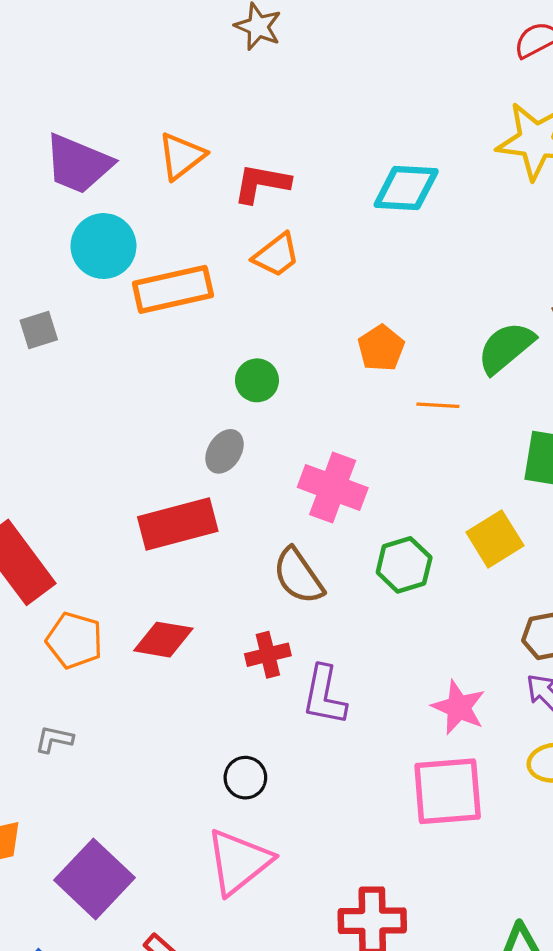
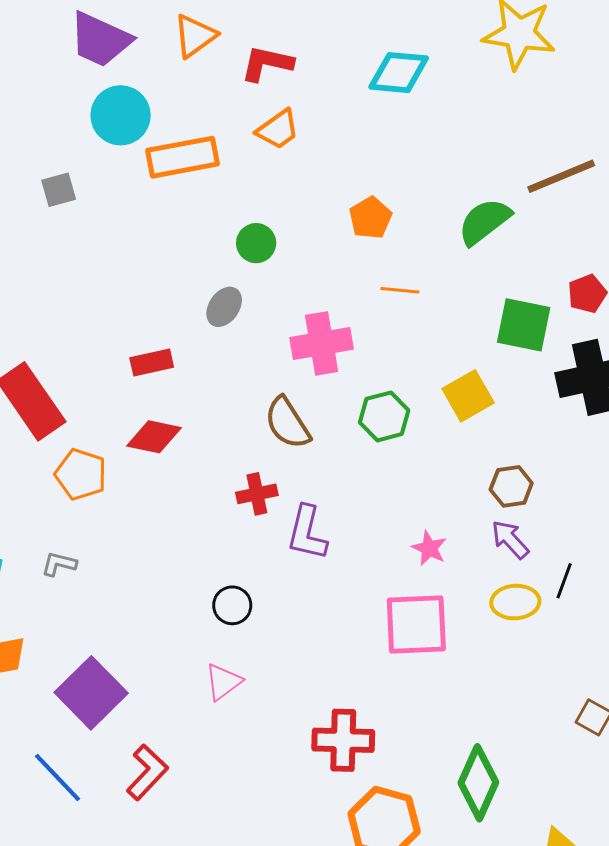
orange line: (438, 405) -> (400, 290), moved
pink cross: (333, 487) -> (322, 343), turned -32
red rectangle: (178, 524) -> (152, 362), moved, size x0.6
red diamond: (163, 640) -> (154, 437), moved
pink star: (459, 707) -> (429, 548), size x0.7
pink triangle: (239, 862) -> (223, 682), size x0.6

